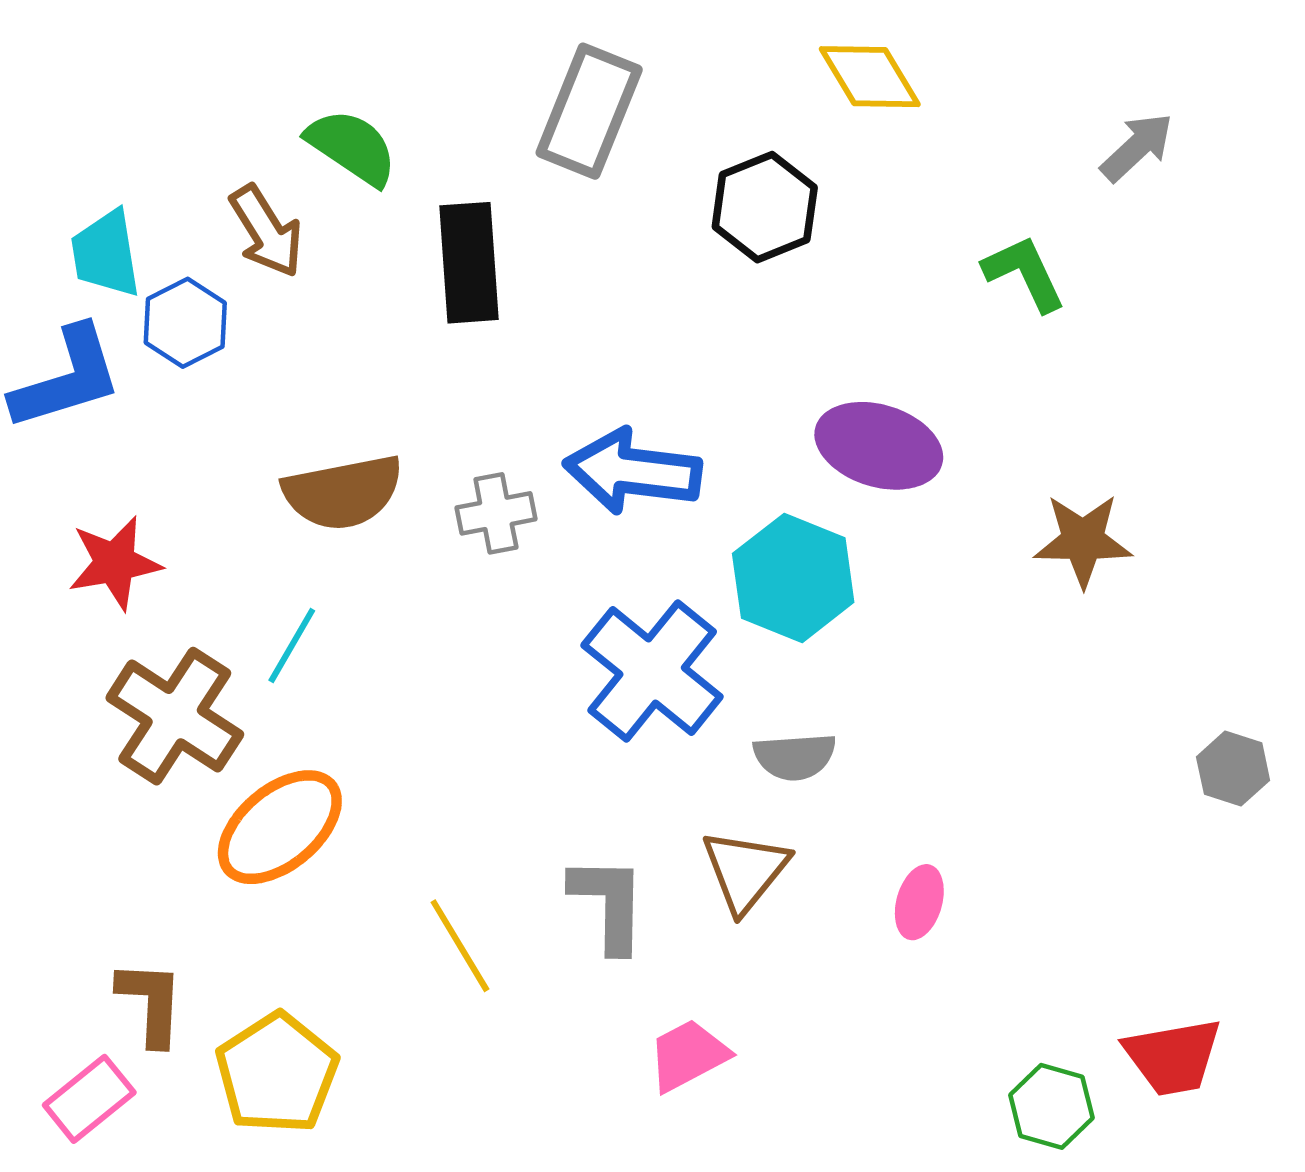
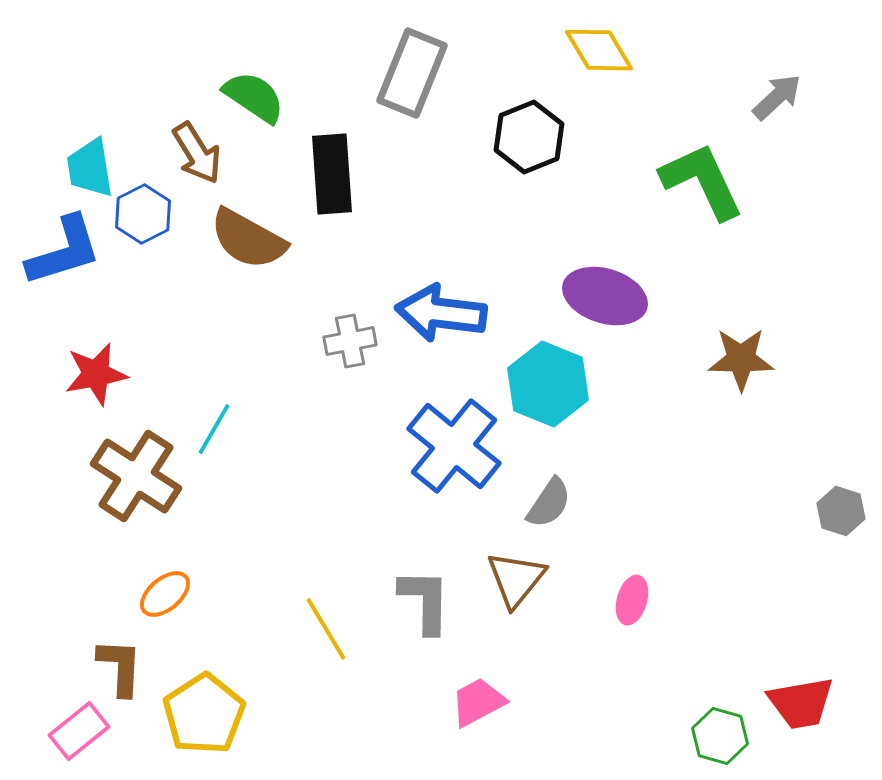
green L-shape: (1024, 273) -> (702, 181), size x1.5
brown semicircle: (343, 492) -> (248, 239), moved, turned 40
gray semicircle: (795, 757) -> (549, 503), turned -52
orange ellipse: (280, 827) -> (165, 594), moved, size x0.6

